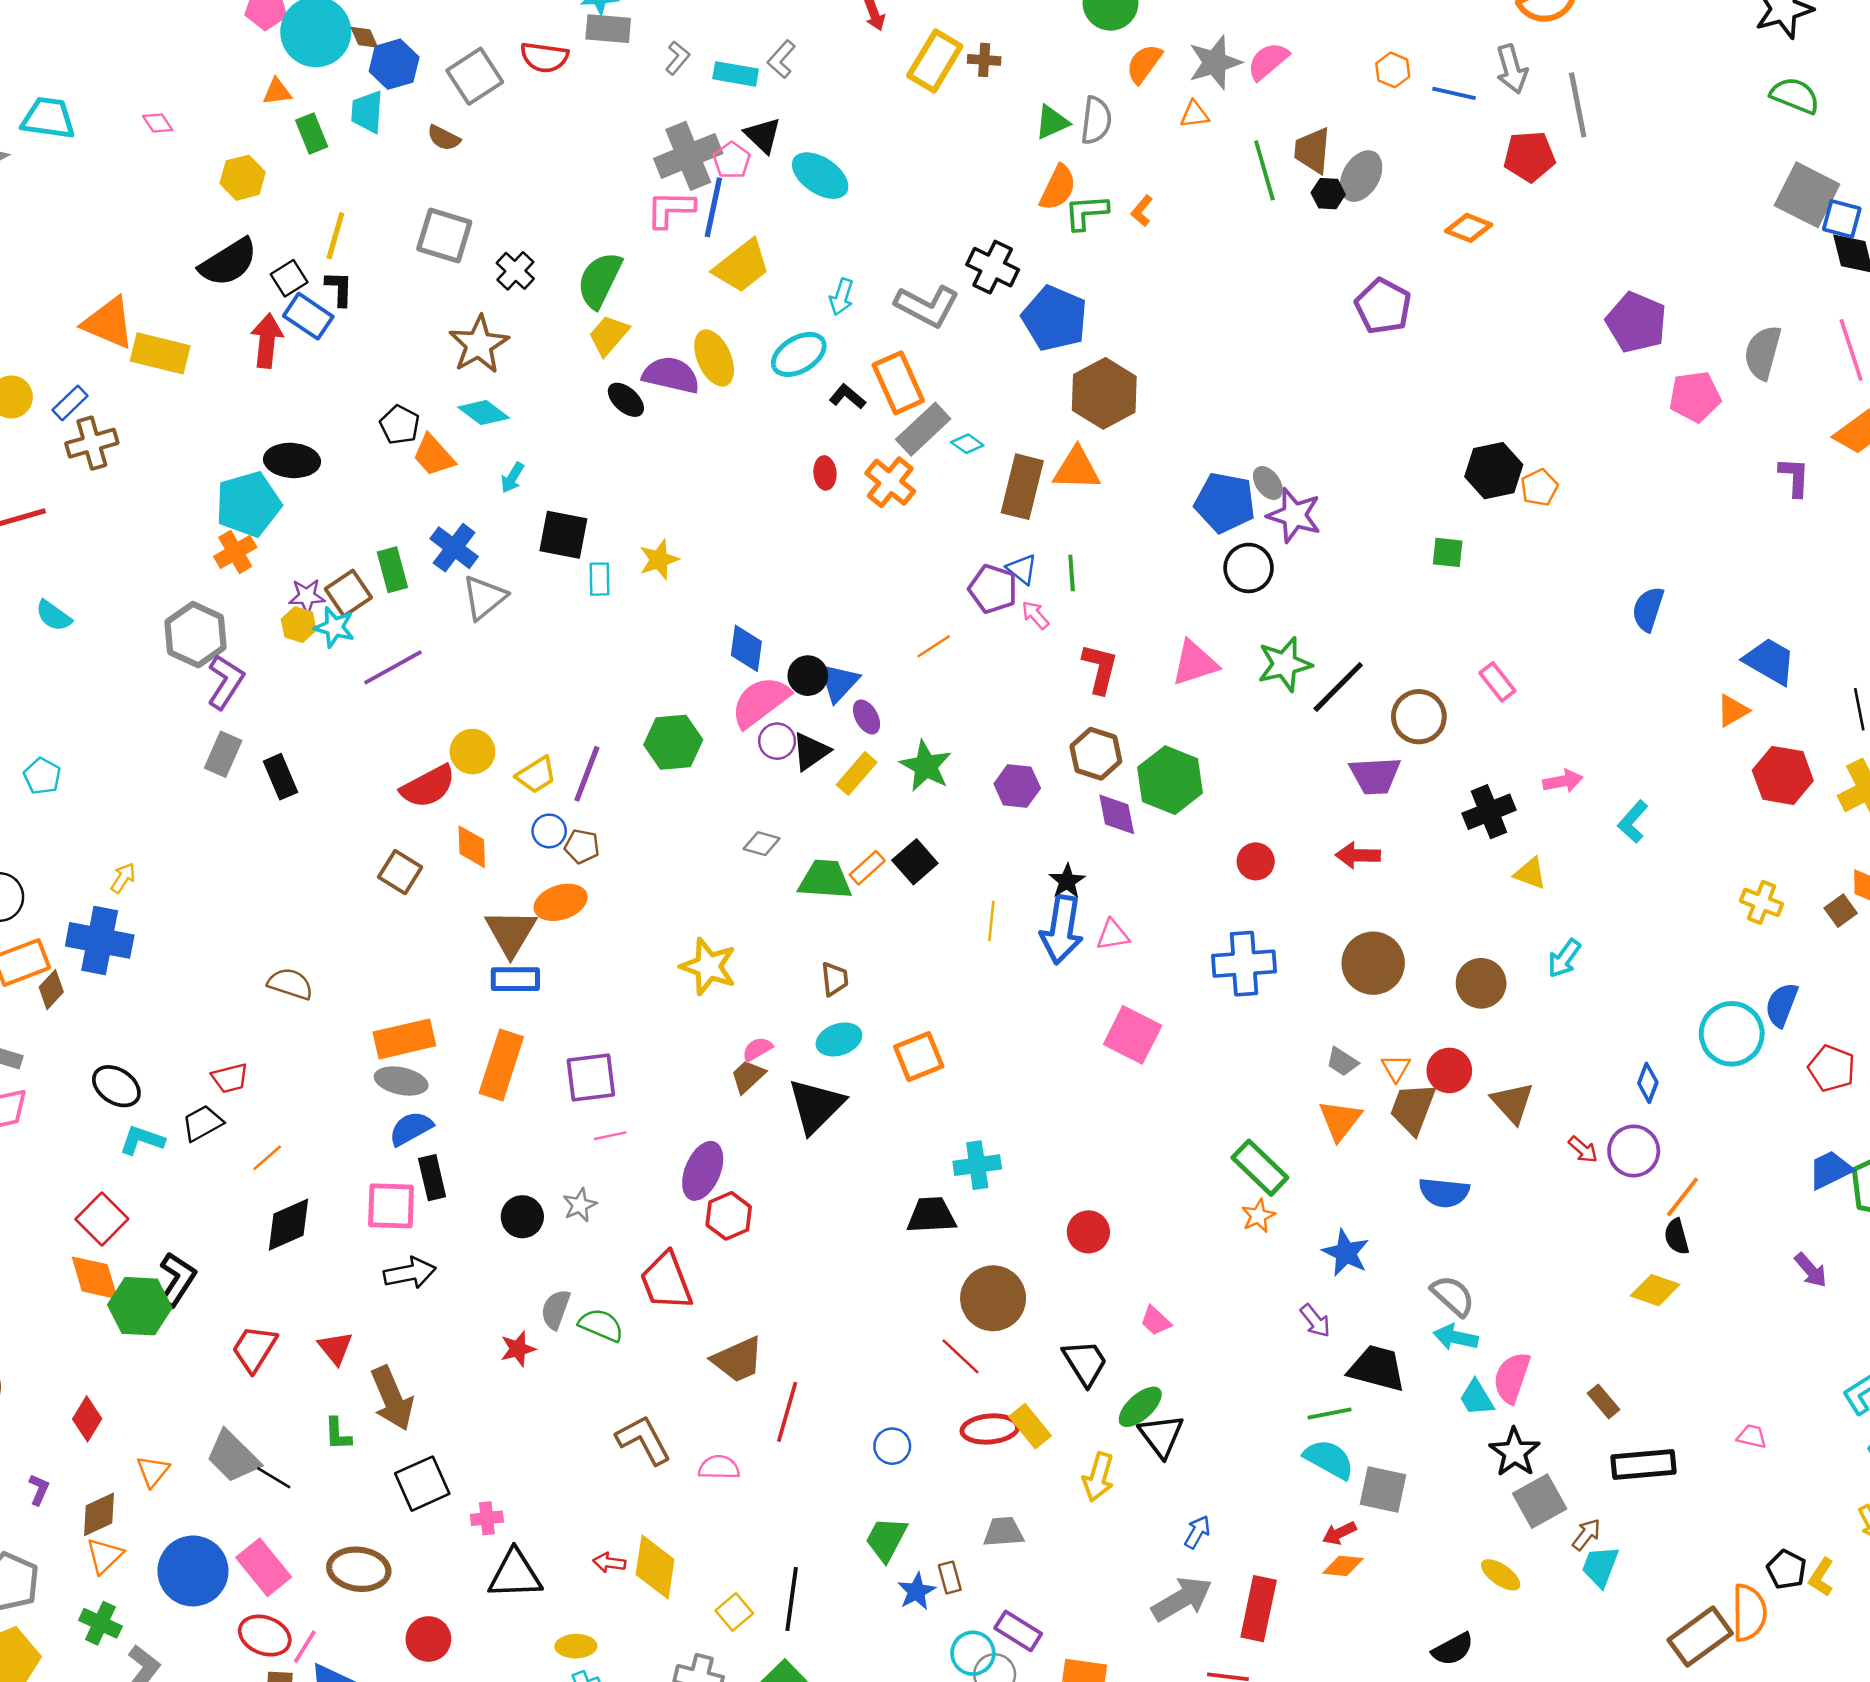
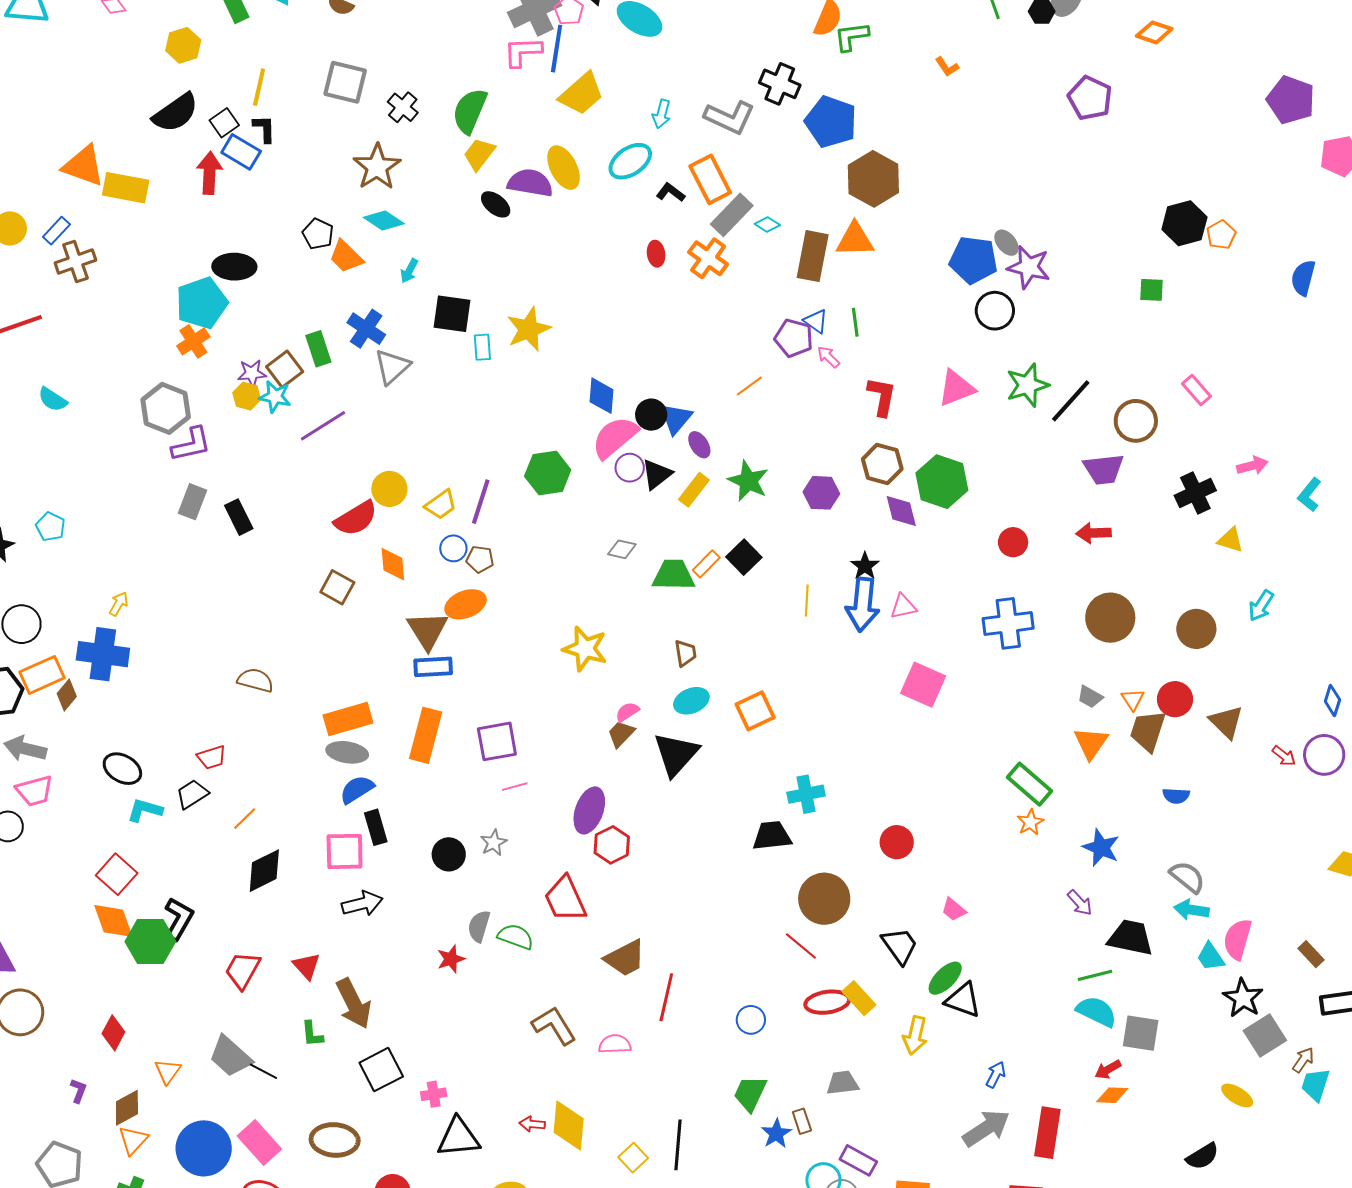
orange L-shape: (1142, 211) -> (947, 67), moved, turned -70
yellow star: (659, 560) -> (529, 329), size x1.4
blue semicircle: (1648, 609) -> (1303, 278), moved
purple L-shape: (226, 682) -> (191, 444), turned 48
blue semicircle: (1444, 1192) -> (1176, 796), size x0.7
black triangle: (1161, 1436) -> (963, 1000), turned -30

